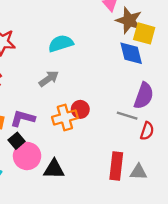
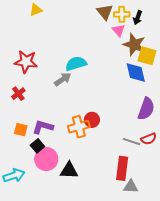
gray arrow: (49, 79) -> (63, 79), moved
gray line: (127, 116) -> (132, 142), moved
red semicircle: (147, 131) -> (149, 139), turned 49
gray triangle: (139, 172) -> (131, 187), moved

